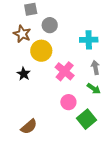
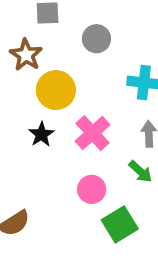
gray circle: (50, 25) -> (96, 39), moved
black star: (24, 74) -> (41, 134), moved

